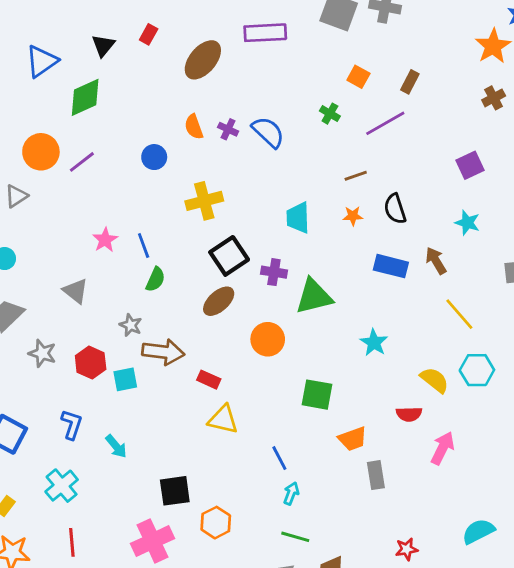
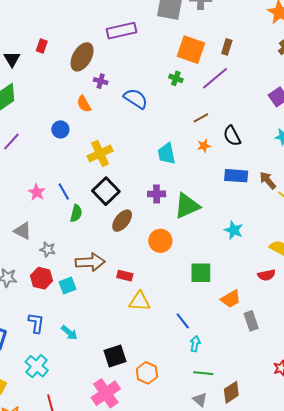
orange square: (358, 77) -> (191, 50), size x1.8
purple cross: (228, 129) -> (101, 81), moved
black square: (229, 256) -> (106, 191), moved
brown arrow: (436, 261) -> (268, 180), moved
gray star: (131, 325) -> (48, 249), moved

